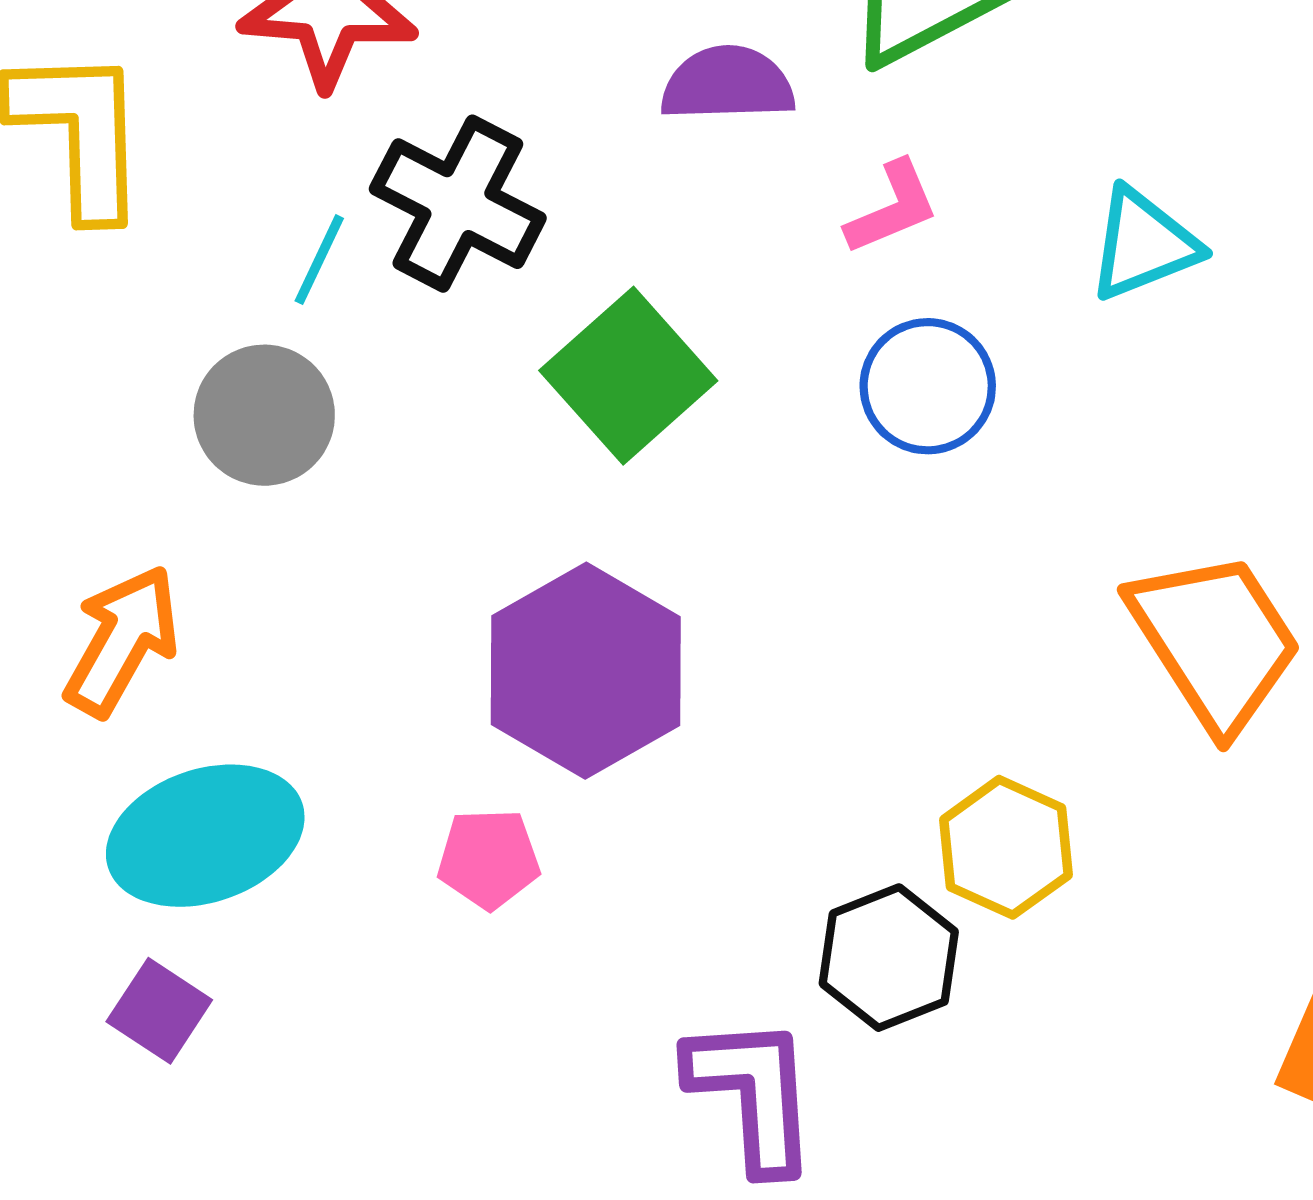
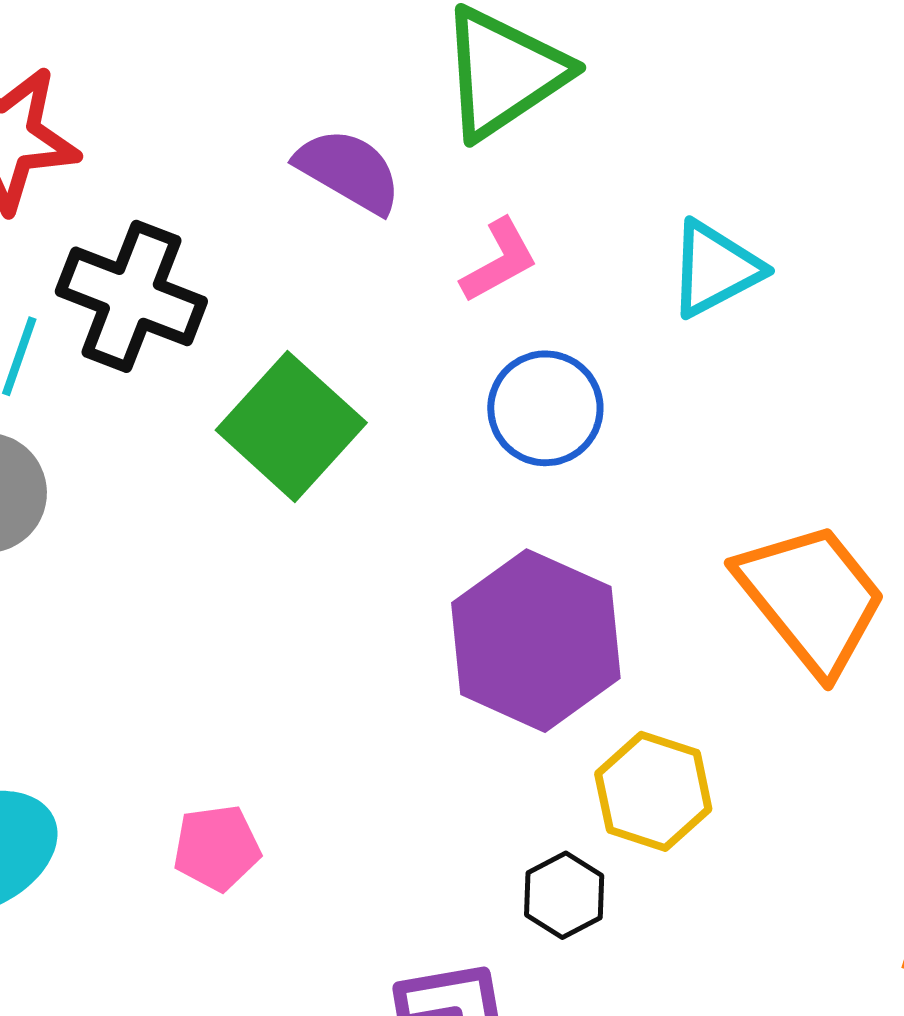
purple semicircle: (728, 84) -> (349, 171), turned 38
purple hexagon: (586, 671) -> (536, 641), moved
black hexagon: (889, 958) -> (564, 895), size x0.7

